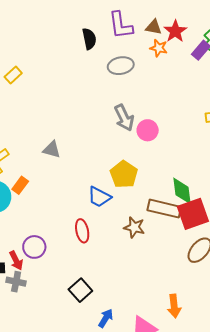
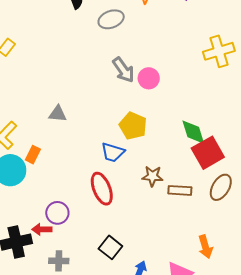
brown rectangle: (164, 209) -> (180, 190), moved, size x0.7
red ellipse: (82, 231) -> (102, 189), size x1.4
red arrow: (16, 260) -> (42, 229), turned 126
gray cross: (16, 282) -> (59, 261), moved

